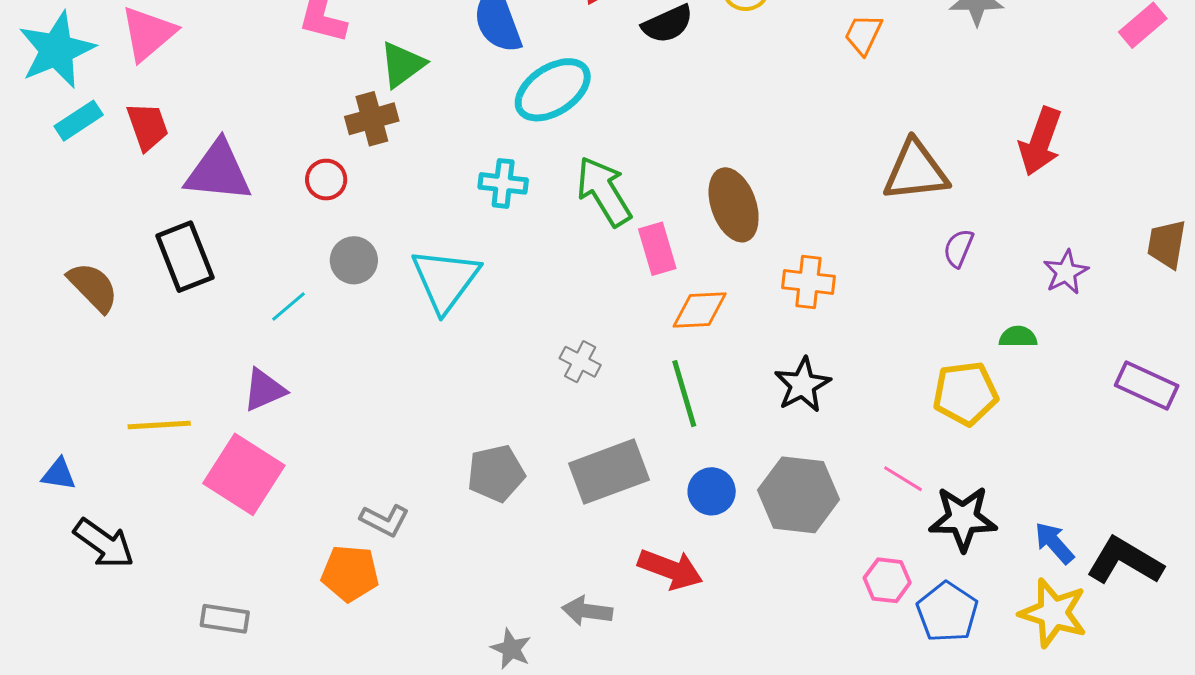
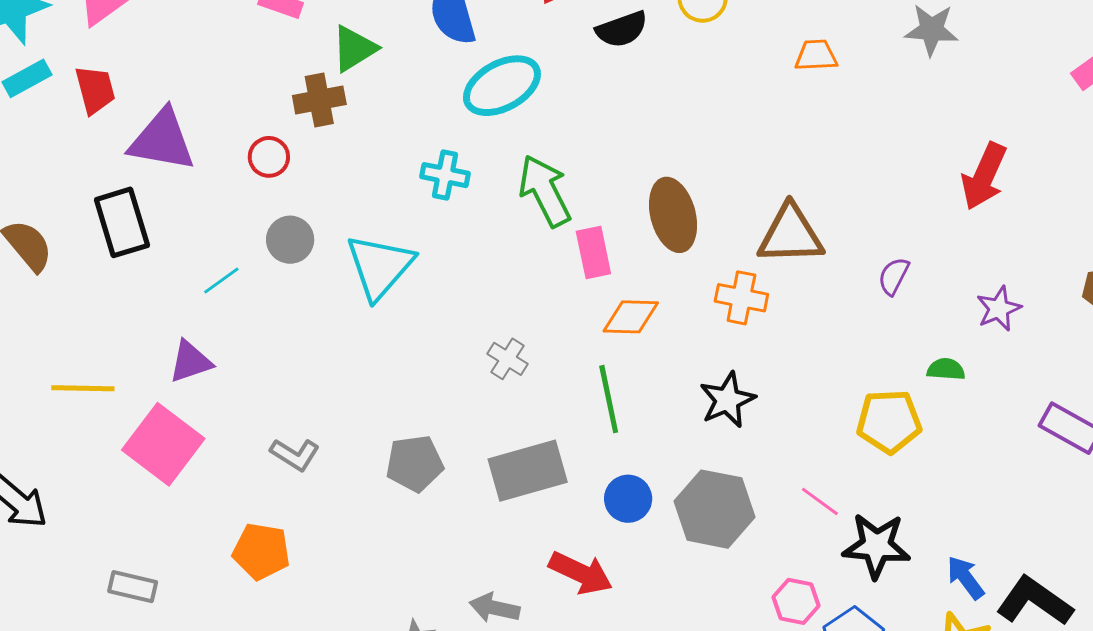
orange trapezoid: (863, 34) -> (816, 55), turned 57
brown triangle: (916, 171) -> (791, 235), moved
gray L-shape: (385, 520) -> (295, 454), moved

